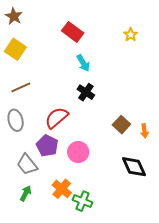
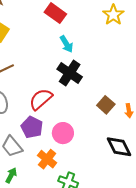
yellow star: (131, 35) -> (113, 15), size x1.5
black cross: (86, 92) -> (70, 73), size x1.4
orange cross: (62, 189) -> (47, 159), moved

